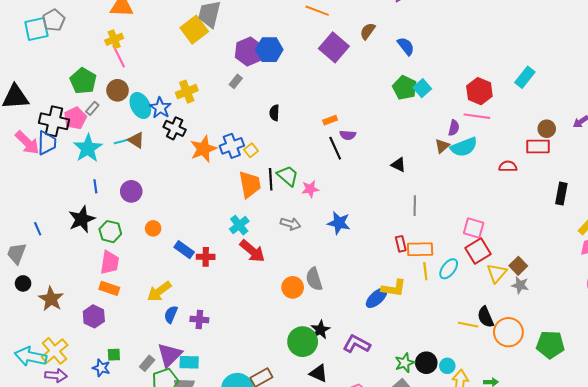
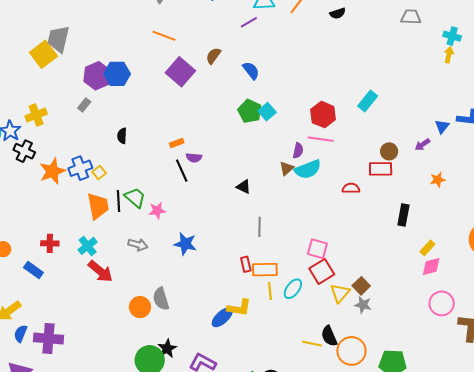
red cross: (206, 257) -> (50, 243), moved
purple cross: (199, 320) -> (49, 339), size x1.6

